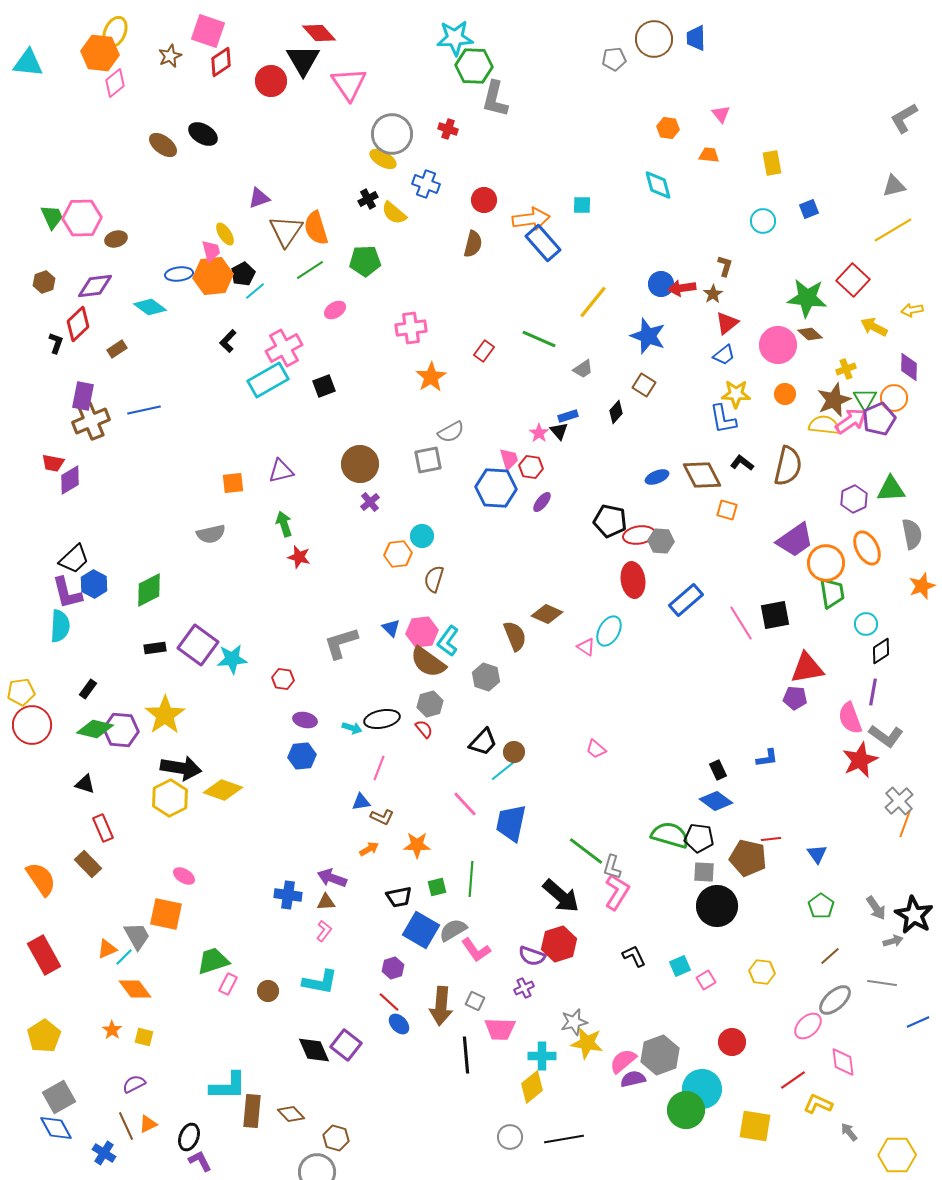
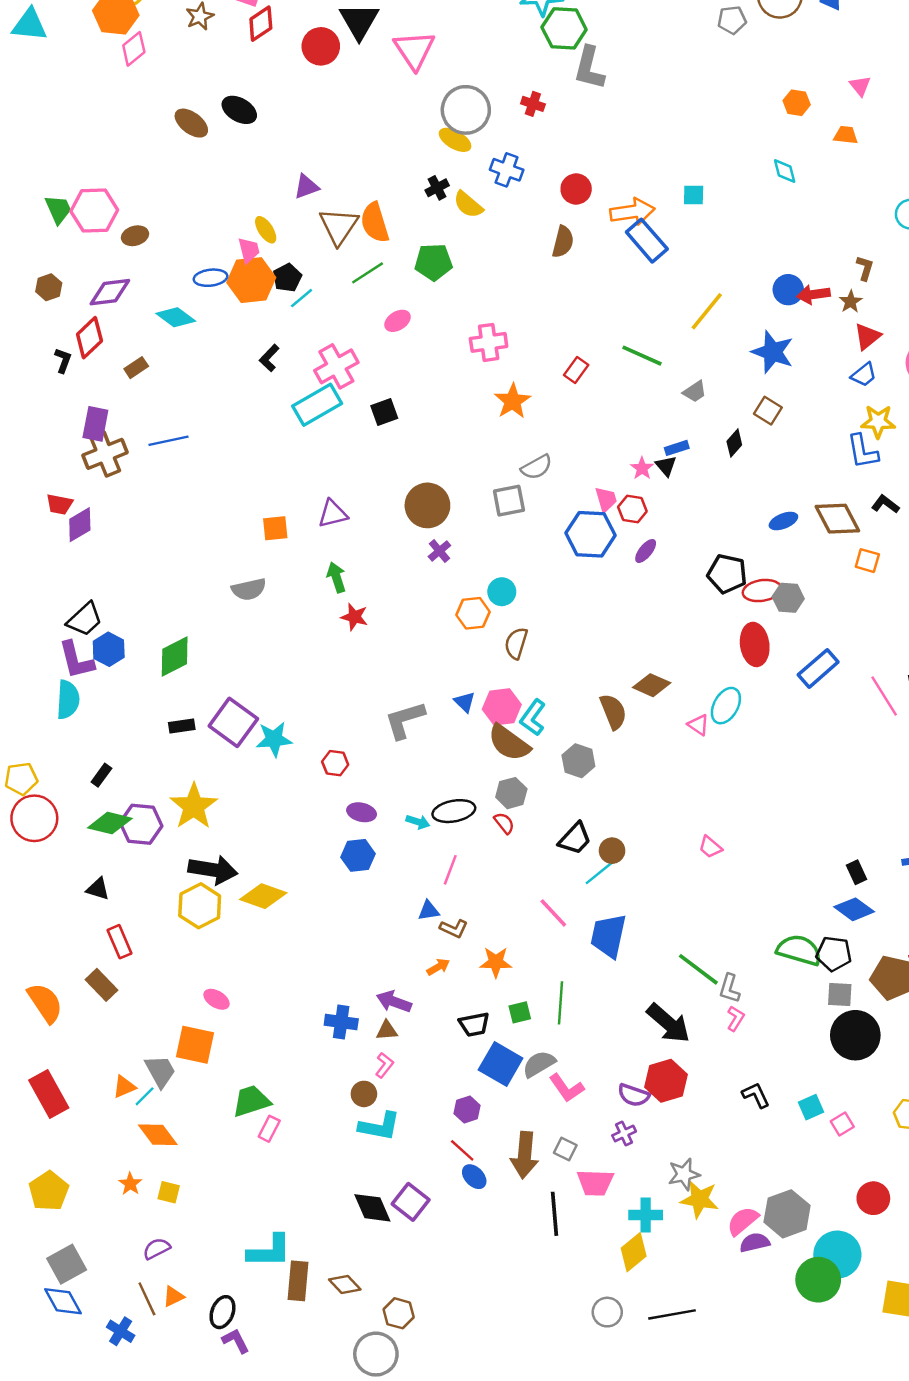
cyan diamond: (658, 185) -> (785, 171), size x0.7
pink L-shape: (617, 892) -> (735, 1018), size x0.6
brown circle: (268, 991) -> (364, 1094), moved

